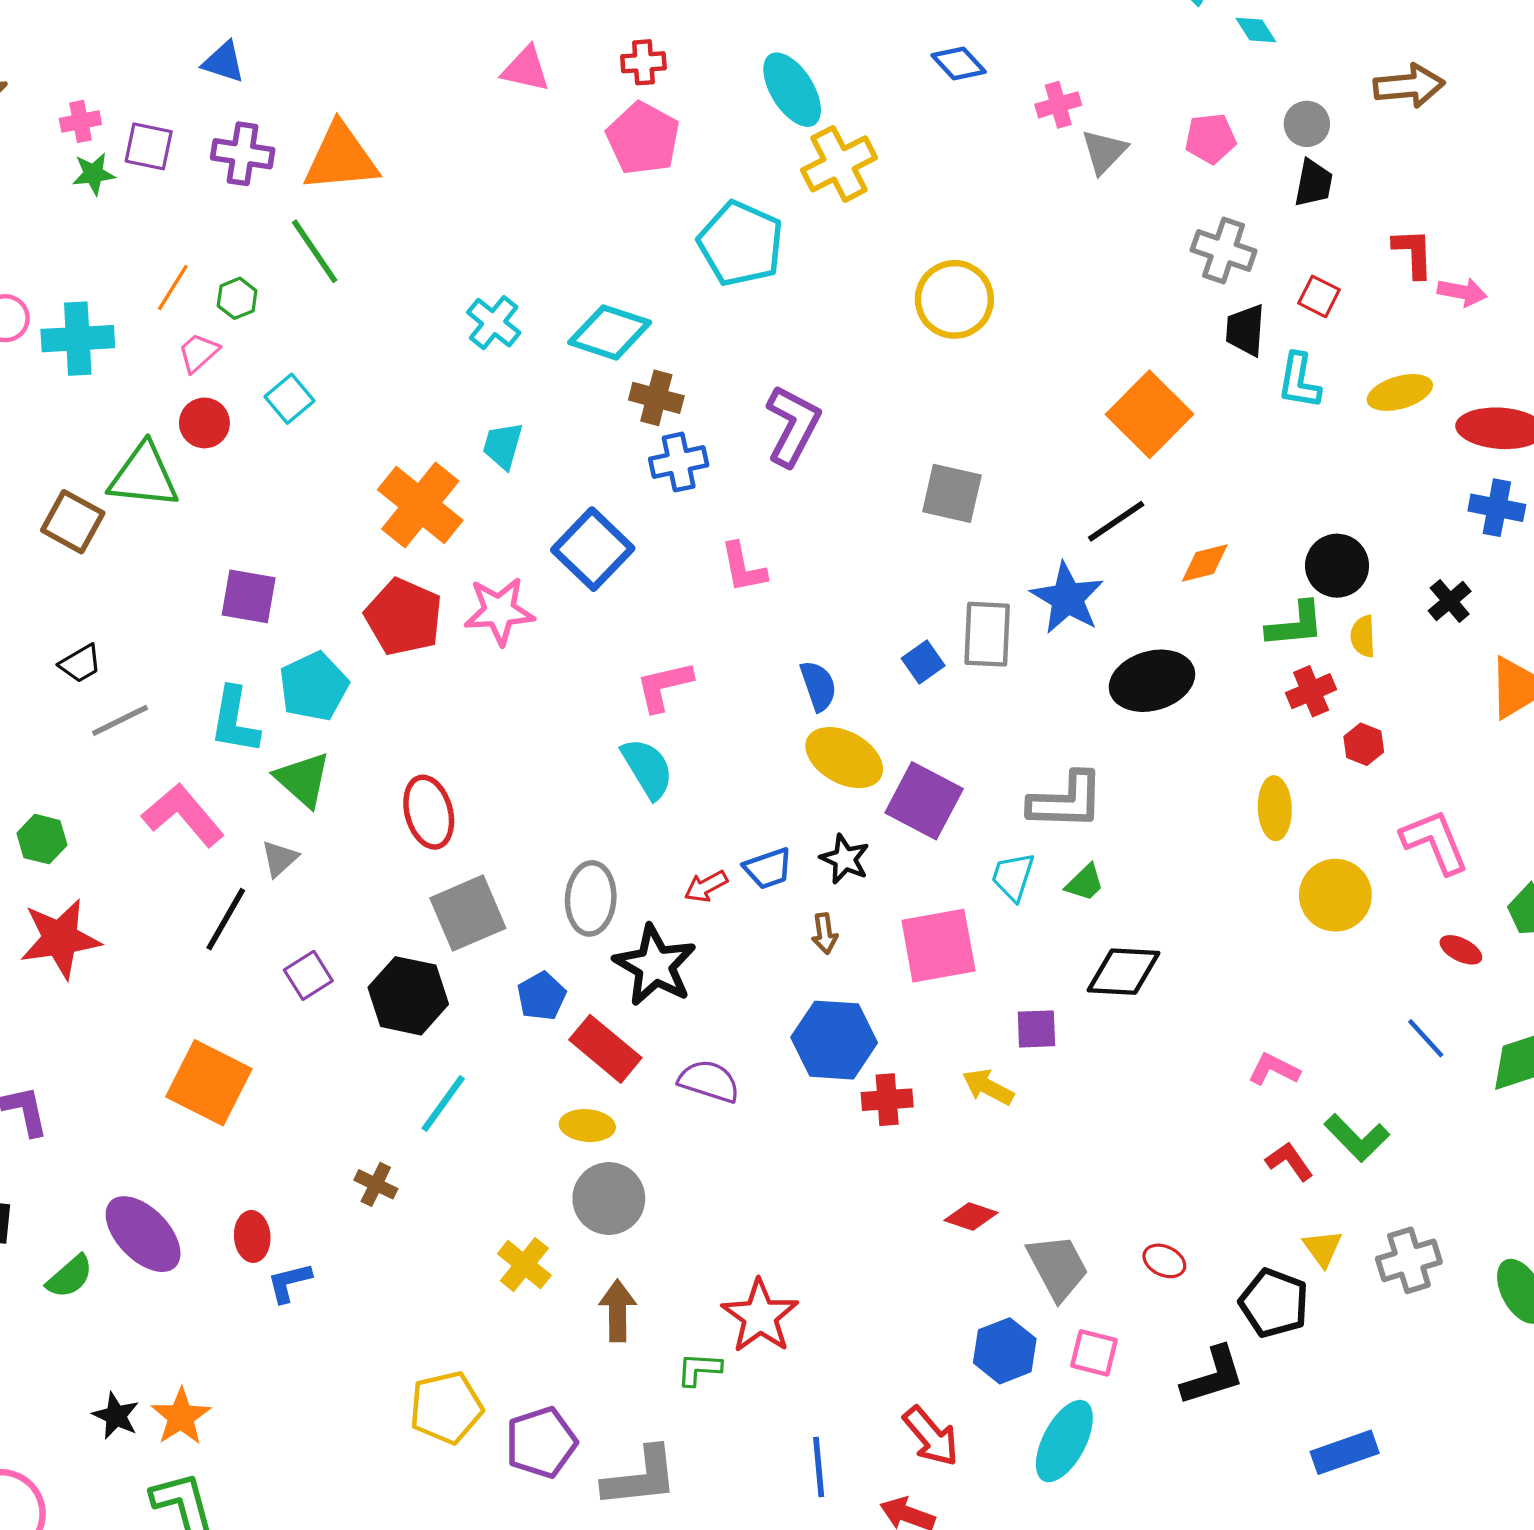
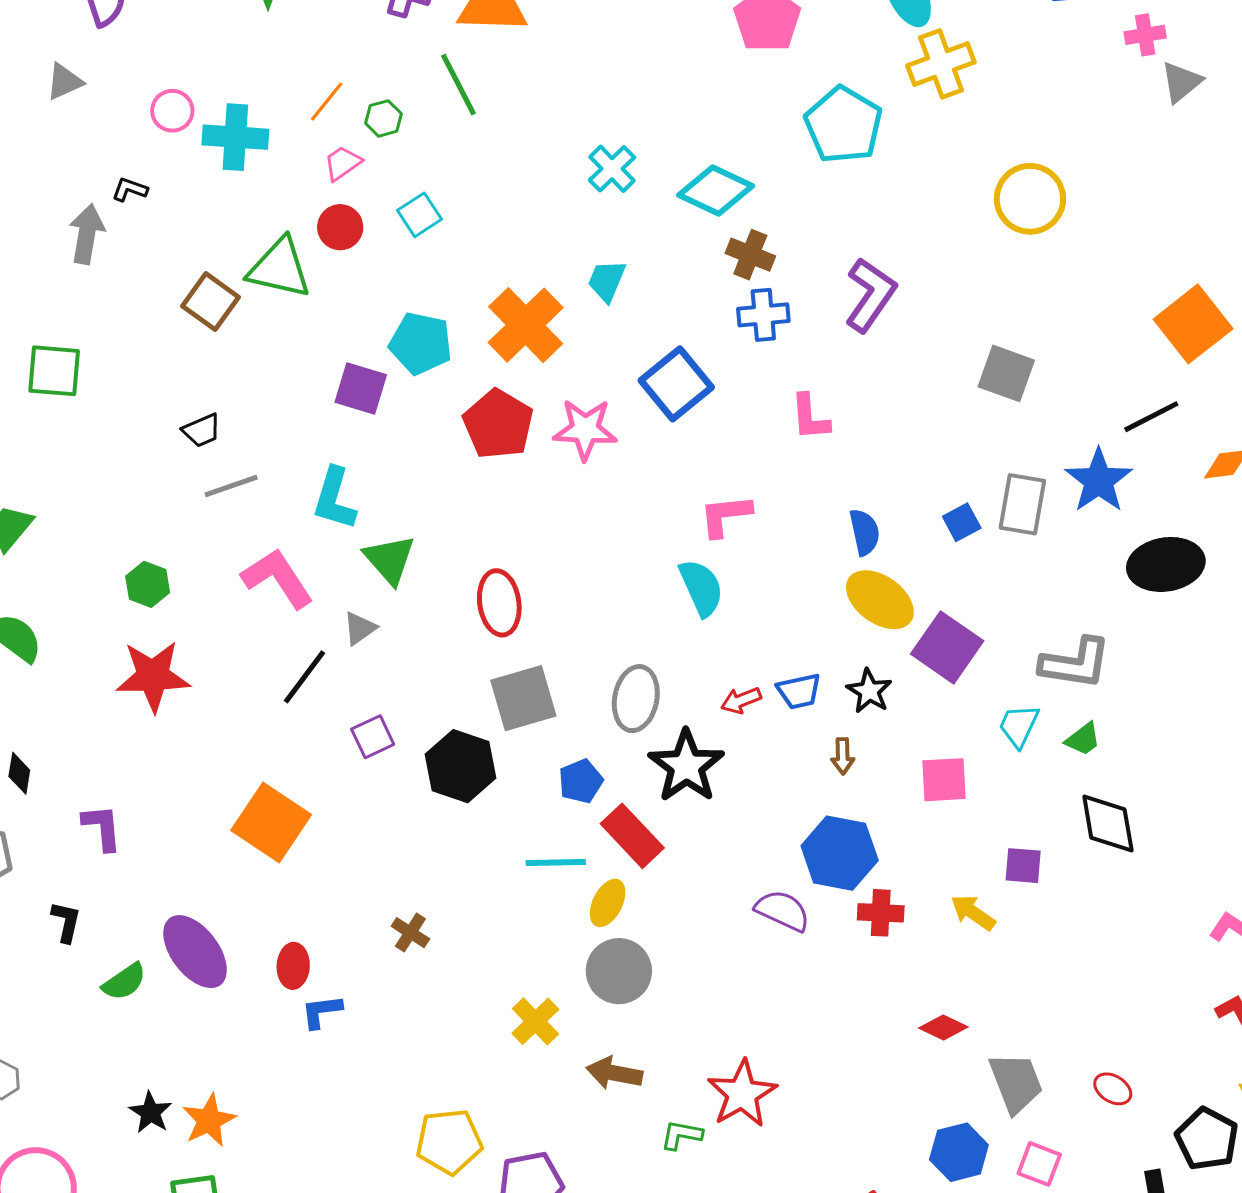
cyan pentagon: (314, 687) -> (421, 343), moved, turned 30
pink square: (938, 946) -> (944, 780), size x0.7
black diamond: (1123, 972) -> (1108, 824), turned 70
purple semicircle: (709, 1081) -> (783, 911), moved
cyan line: (443, 1104) -> (556, 862), moved, turned 46
yellow ellipse: (587, 1126) -> (608, 903), turned -75
brown arrow: (618, 1311) -> (614, 1073), turned -86

